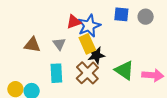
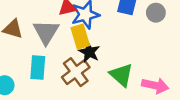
gray triangle: (59, 44) -> (46, 32), size x1.6
black star: (96, 55) -> (89, 52), turned 30

